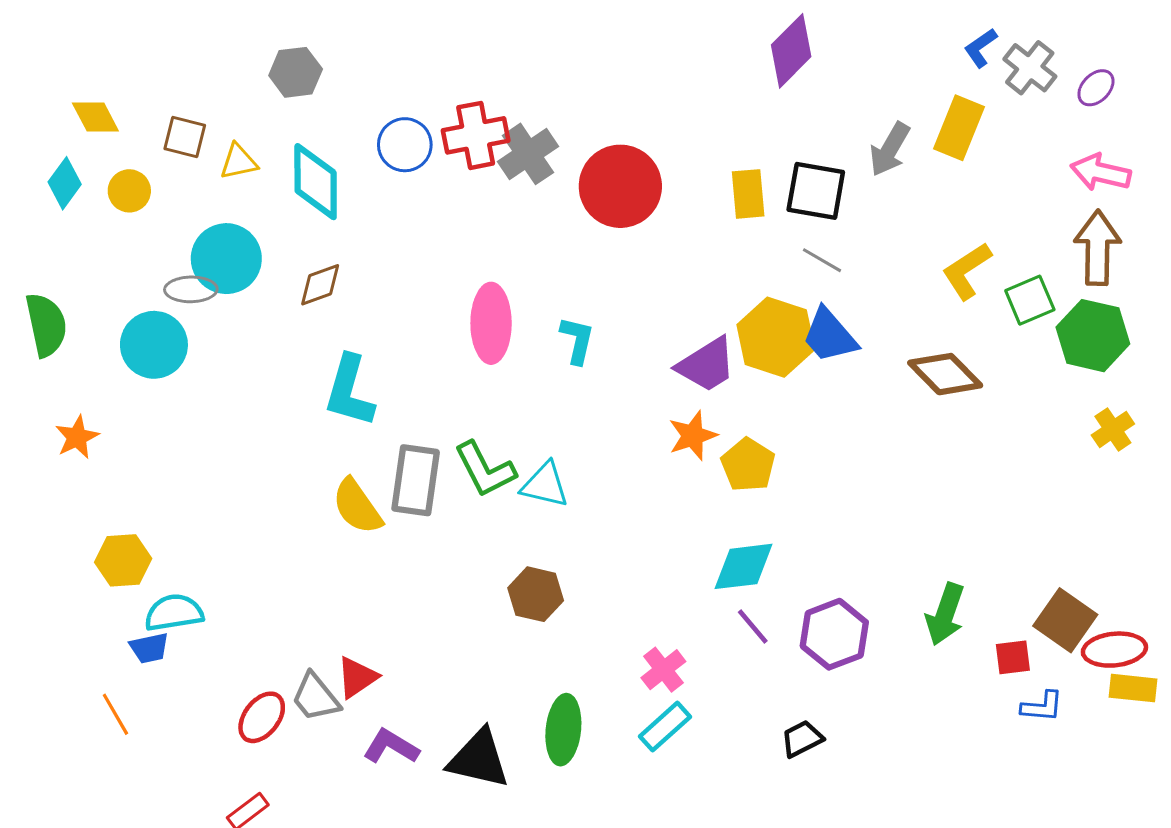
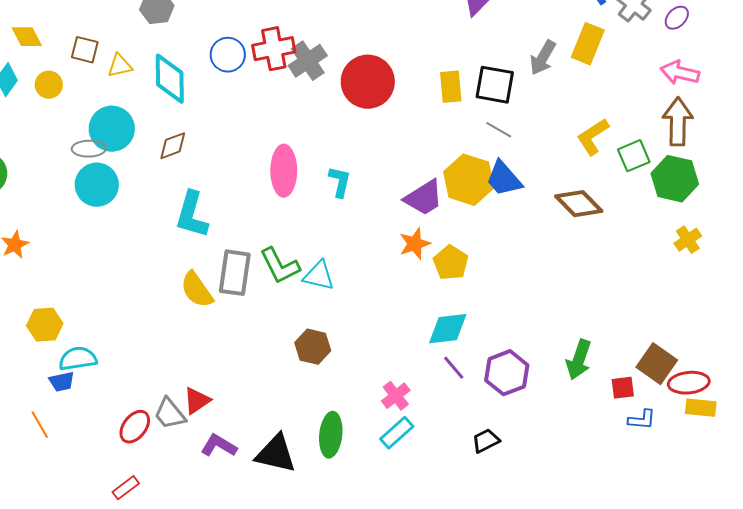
cyan circle: (154, 345) -> (97, 185), moved

